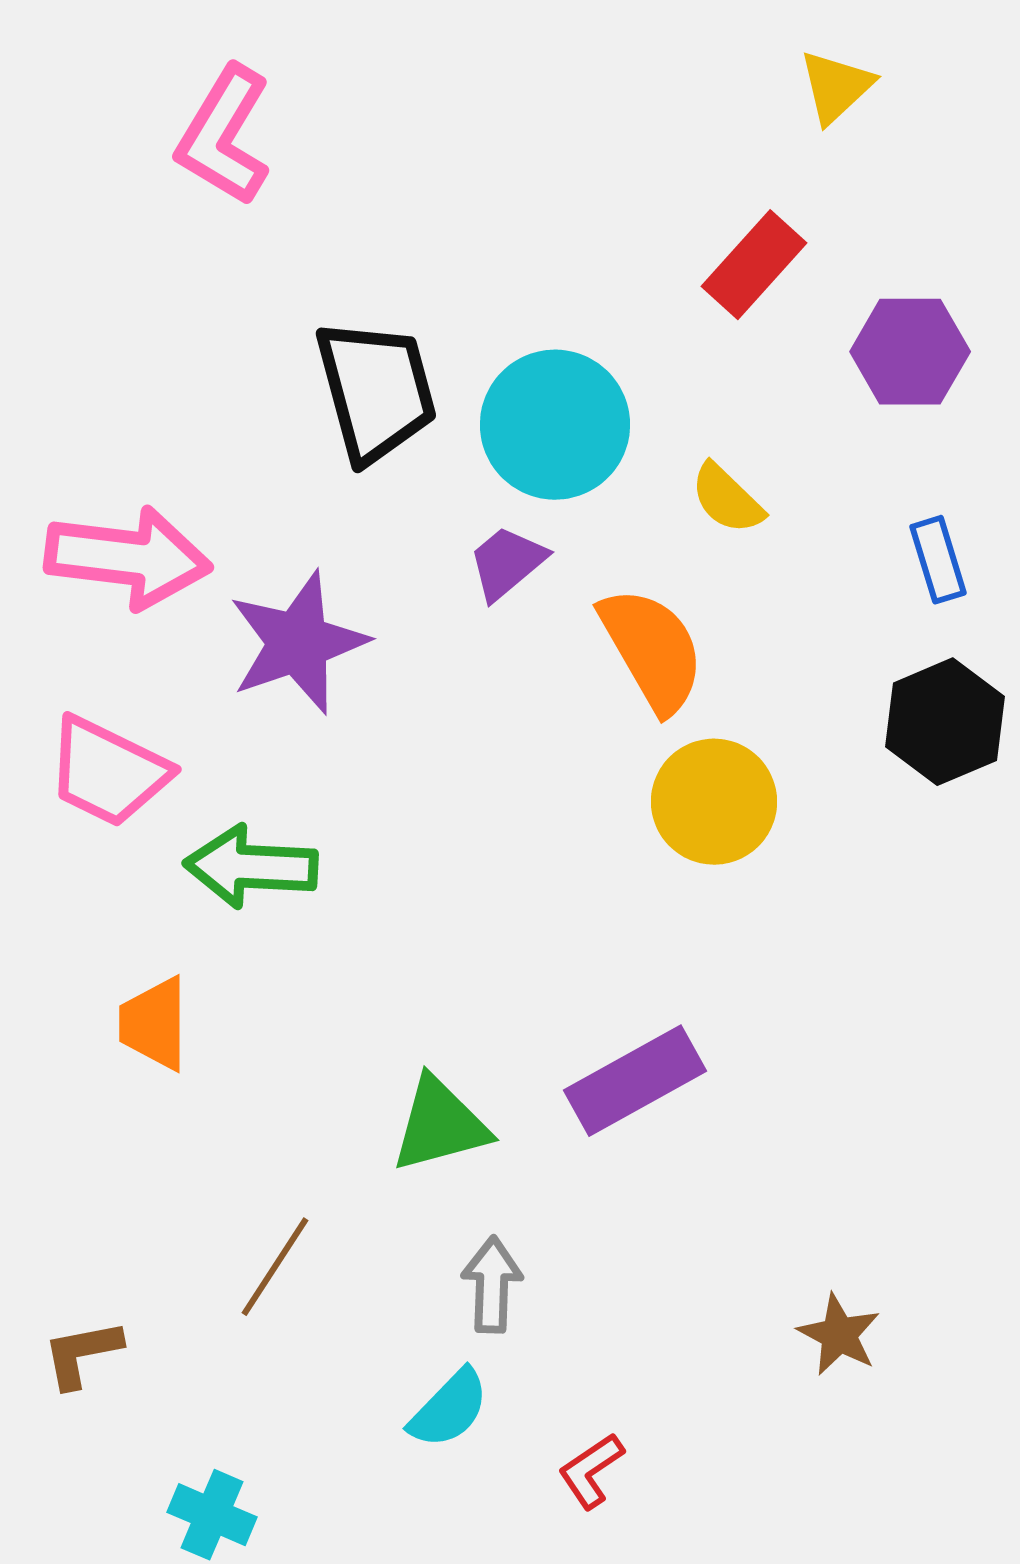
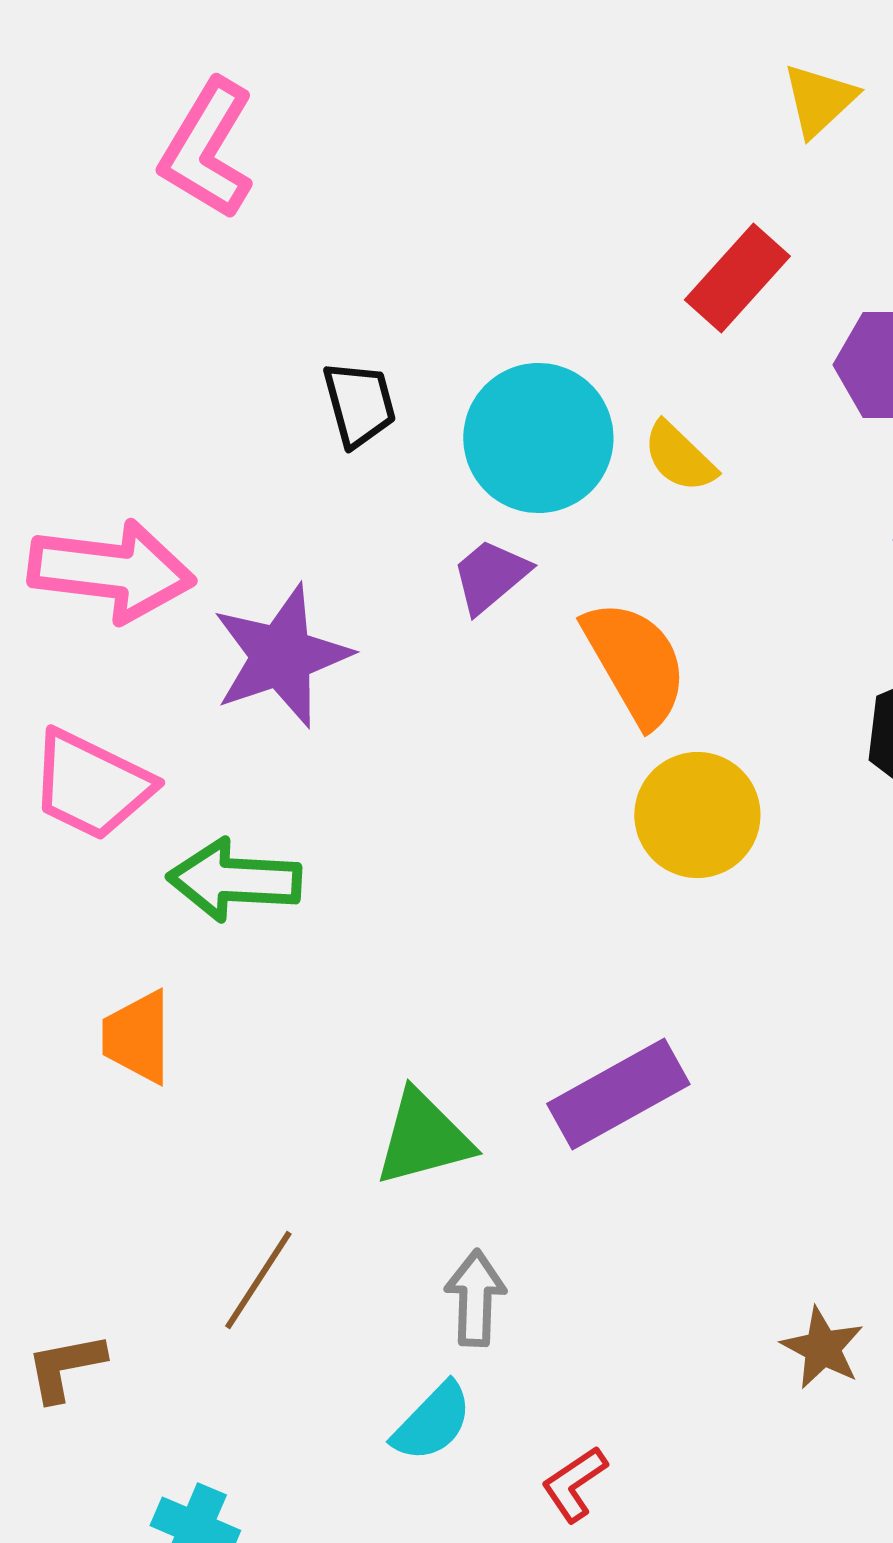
black trapezoid: (376, 391) -> (359, 404), size x0.6
yellow semicircle: (727, 499) -> (679, 457), moved

